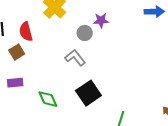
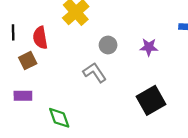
purple star: (101, 20) -> (149, 47), moved
black square: (88, 93) -> (151, 100), moved

